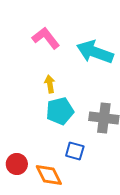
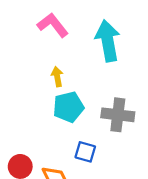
cyan arrow: (95, 52) -> (108, 41), turned 60

